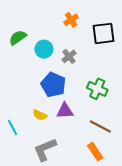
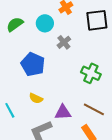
cyan circle: (44, 49) -> (45, 23), moved
blue pentagon: (53, 85) -> (33, 64), moved
purple triangle: (65, 111) -> (63, 112), moved

